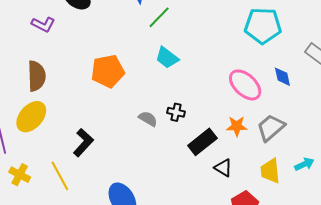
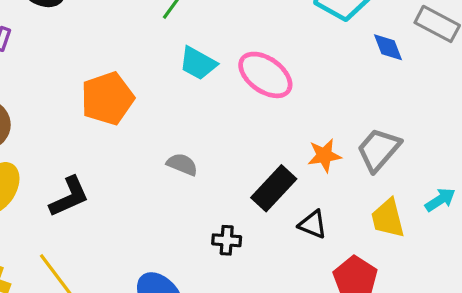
blue diamond: (282, 77) -> (388, 47), moved
pink ellipse: (245, 85) -> (265, 75), moved
black cross: (176, 112) -> (227, 240), moved
black L-shape: (83, 143) -> (69, 197), moved, turned 32

